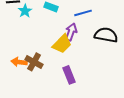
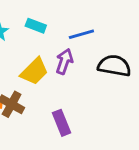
yellow trapezoid: (62, 44) -> (34, 71), moved

